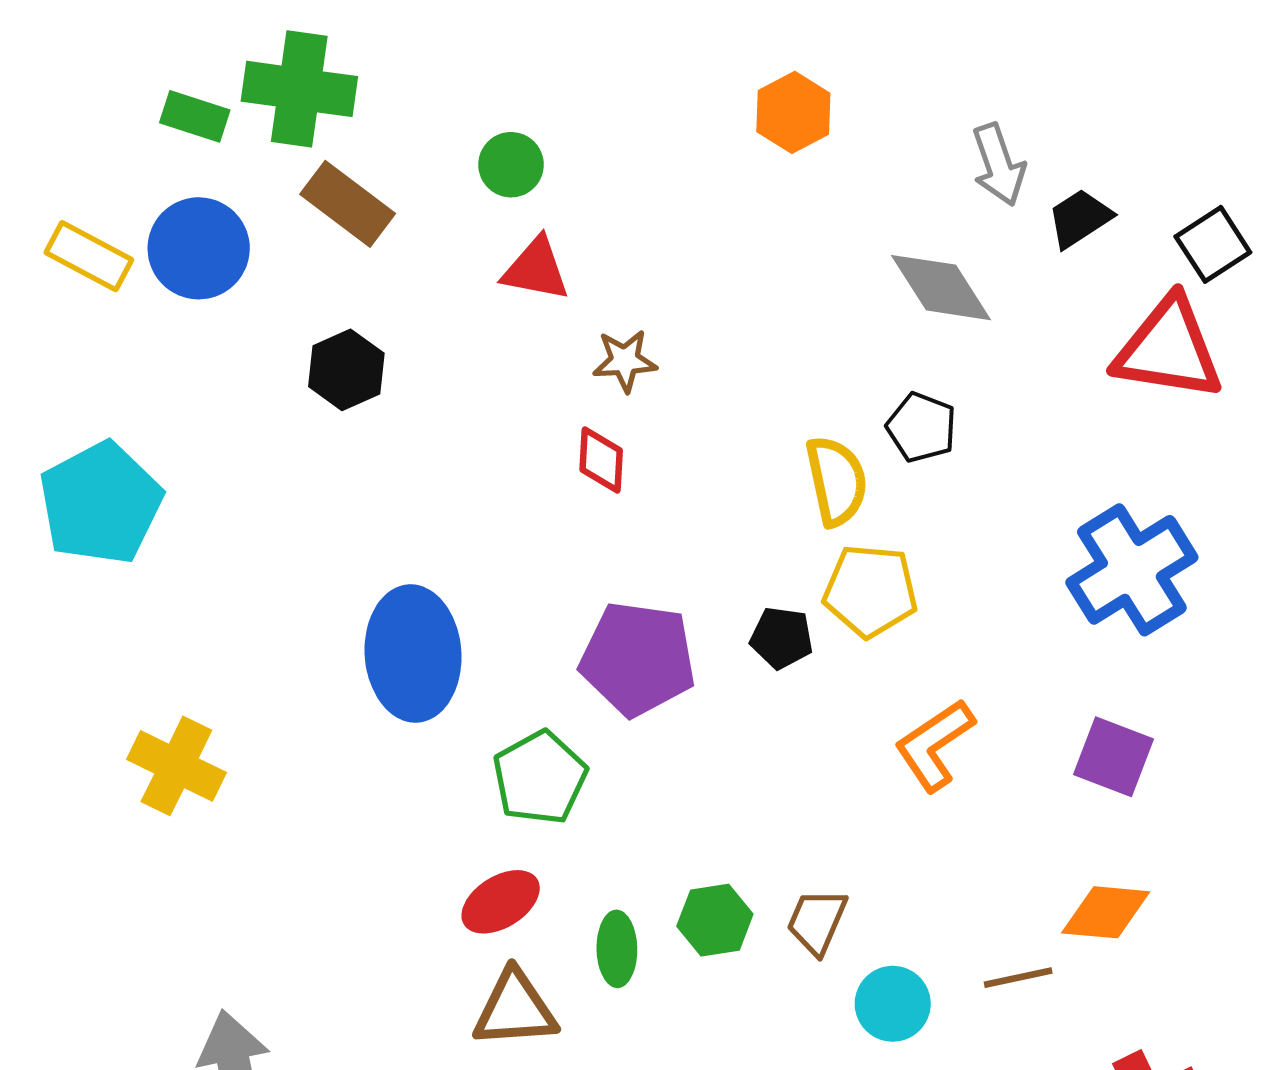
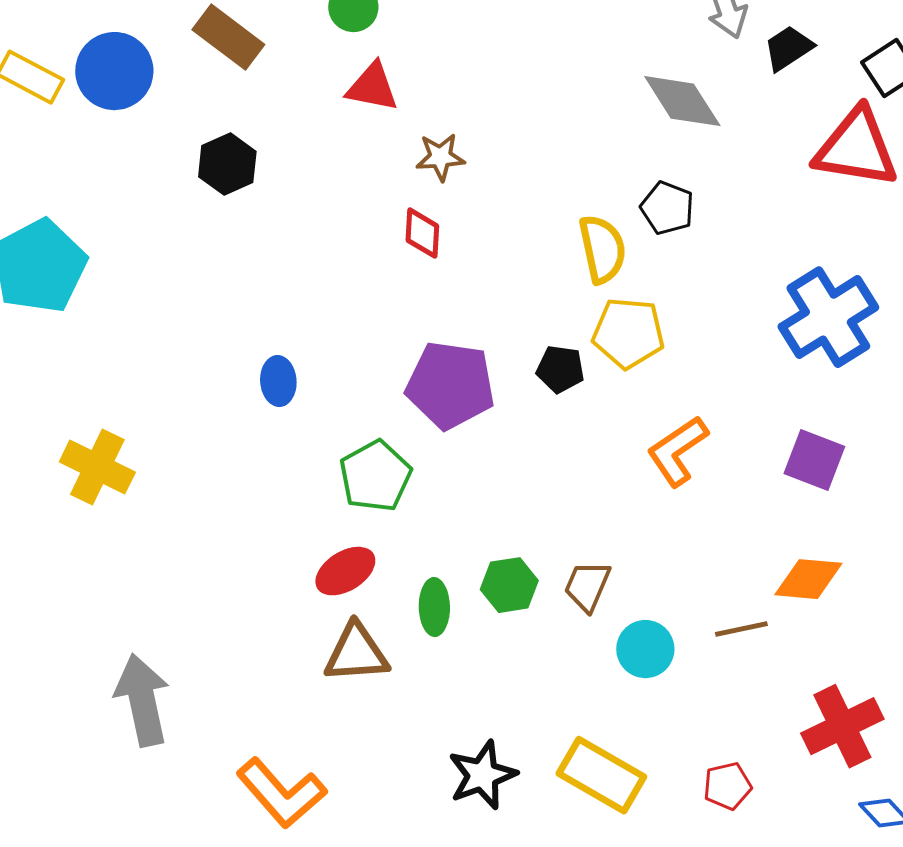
blue ellipse: (413, 654) -> (278, 381), size x0.5

